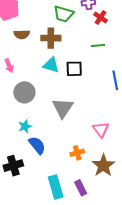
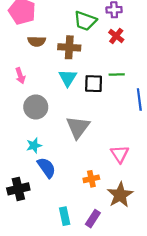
red cross: (101, 17) -> (116, 36), moved
green line: (98, 46) -> (117, 75), moved
cyan triangle: (51, 65) -> (68, 78), turned 42
cyan rectangle: (56, 187) -> (65, 216), size x0.7
purple rectangle: (81, 188) -> (93, 219), turned 56

